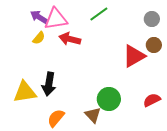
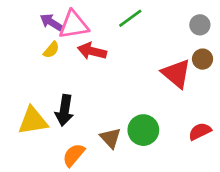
red triangle: (134, 56) -> (176, 74), turned -50
brown triangle: (93, 115) -> (110, 138), moved

